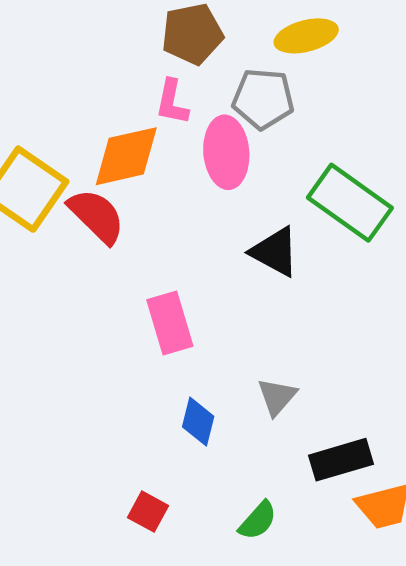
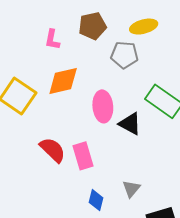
pink L-shape: (172, 102) -> (52, 40), moved
pink ellipse: (226, 152) -> (103, 106), moved
red semicircle: (96, 216) -> (53, 150), moved

